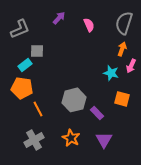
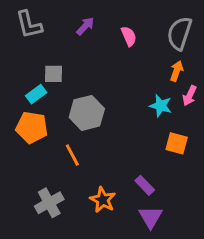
gray L-shape: (20, 29) -> (29, 25), moved, turned 100
gray hexagon: (74, 100) -> (87, 113), moved
orange line: (38, 109) -> (72, 155), moved
purple rectangle: (97, 113) -> (145, 185), moved
purple triangle: (104, 140) -> (151, 217), moved

